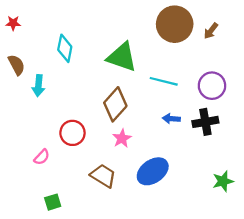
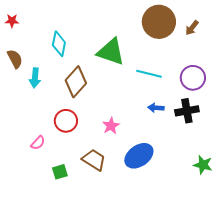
brown diamond: (115, 104) -> (76, 82), moved
green star: (223, 181) -> (203, 165), turned 30
green square: (53, 202) -> (60, 172), moved

